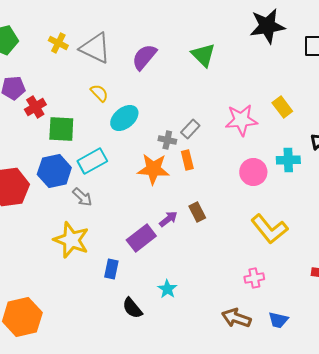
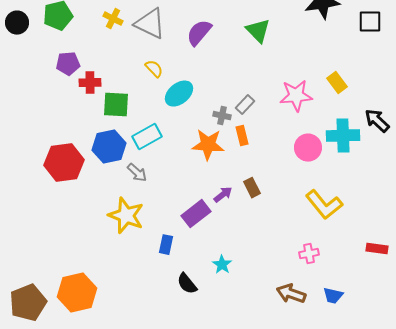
red cross: (35, 107) -> (90, 83), turned 30
cyan cross: (288, 160) -> (343, 136), size x1.4

